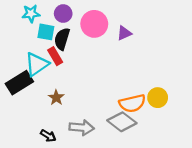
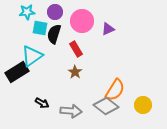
red rectangle: (55, 56) -> (76, 49), moved
brown star: (56, 98) -> (75, 72), moved
yellow circle: (158, 98) -> (143, 105), moved
orange semicircle: (132, 103) -> (115, 90), turned -45
black arrow: (48, 136) -> (42, 103), moved

